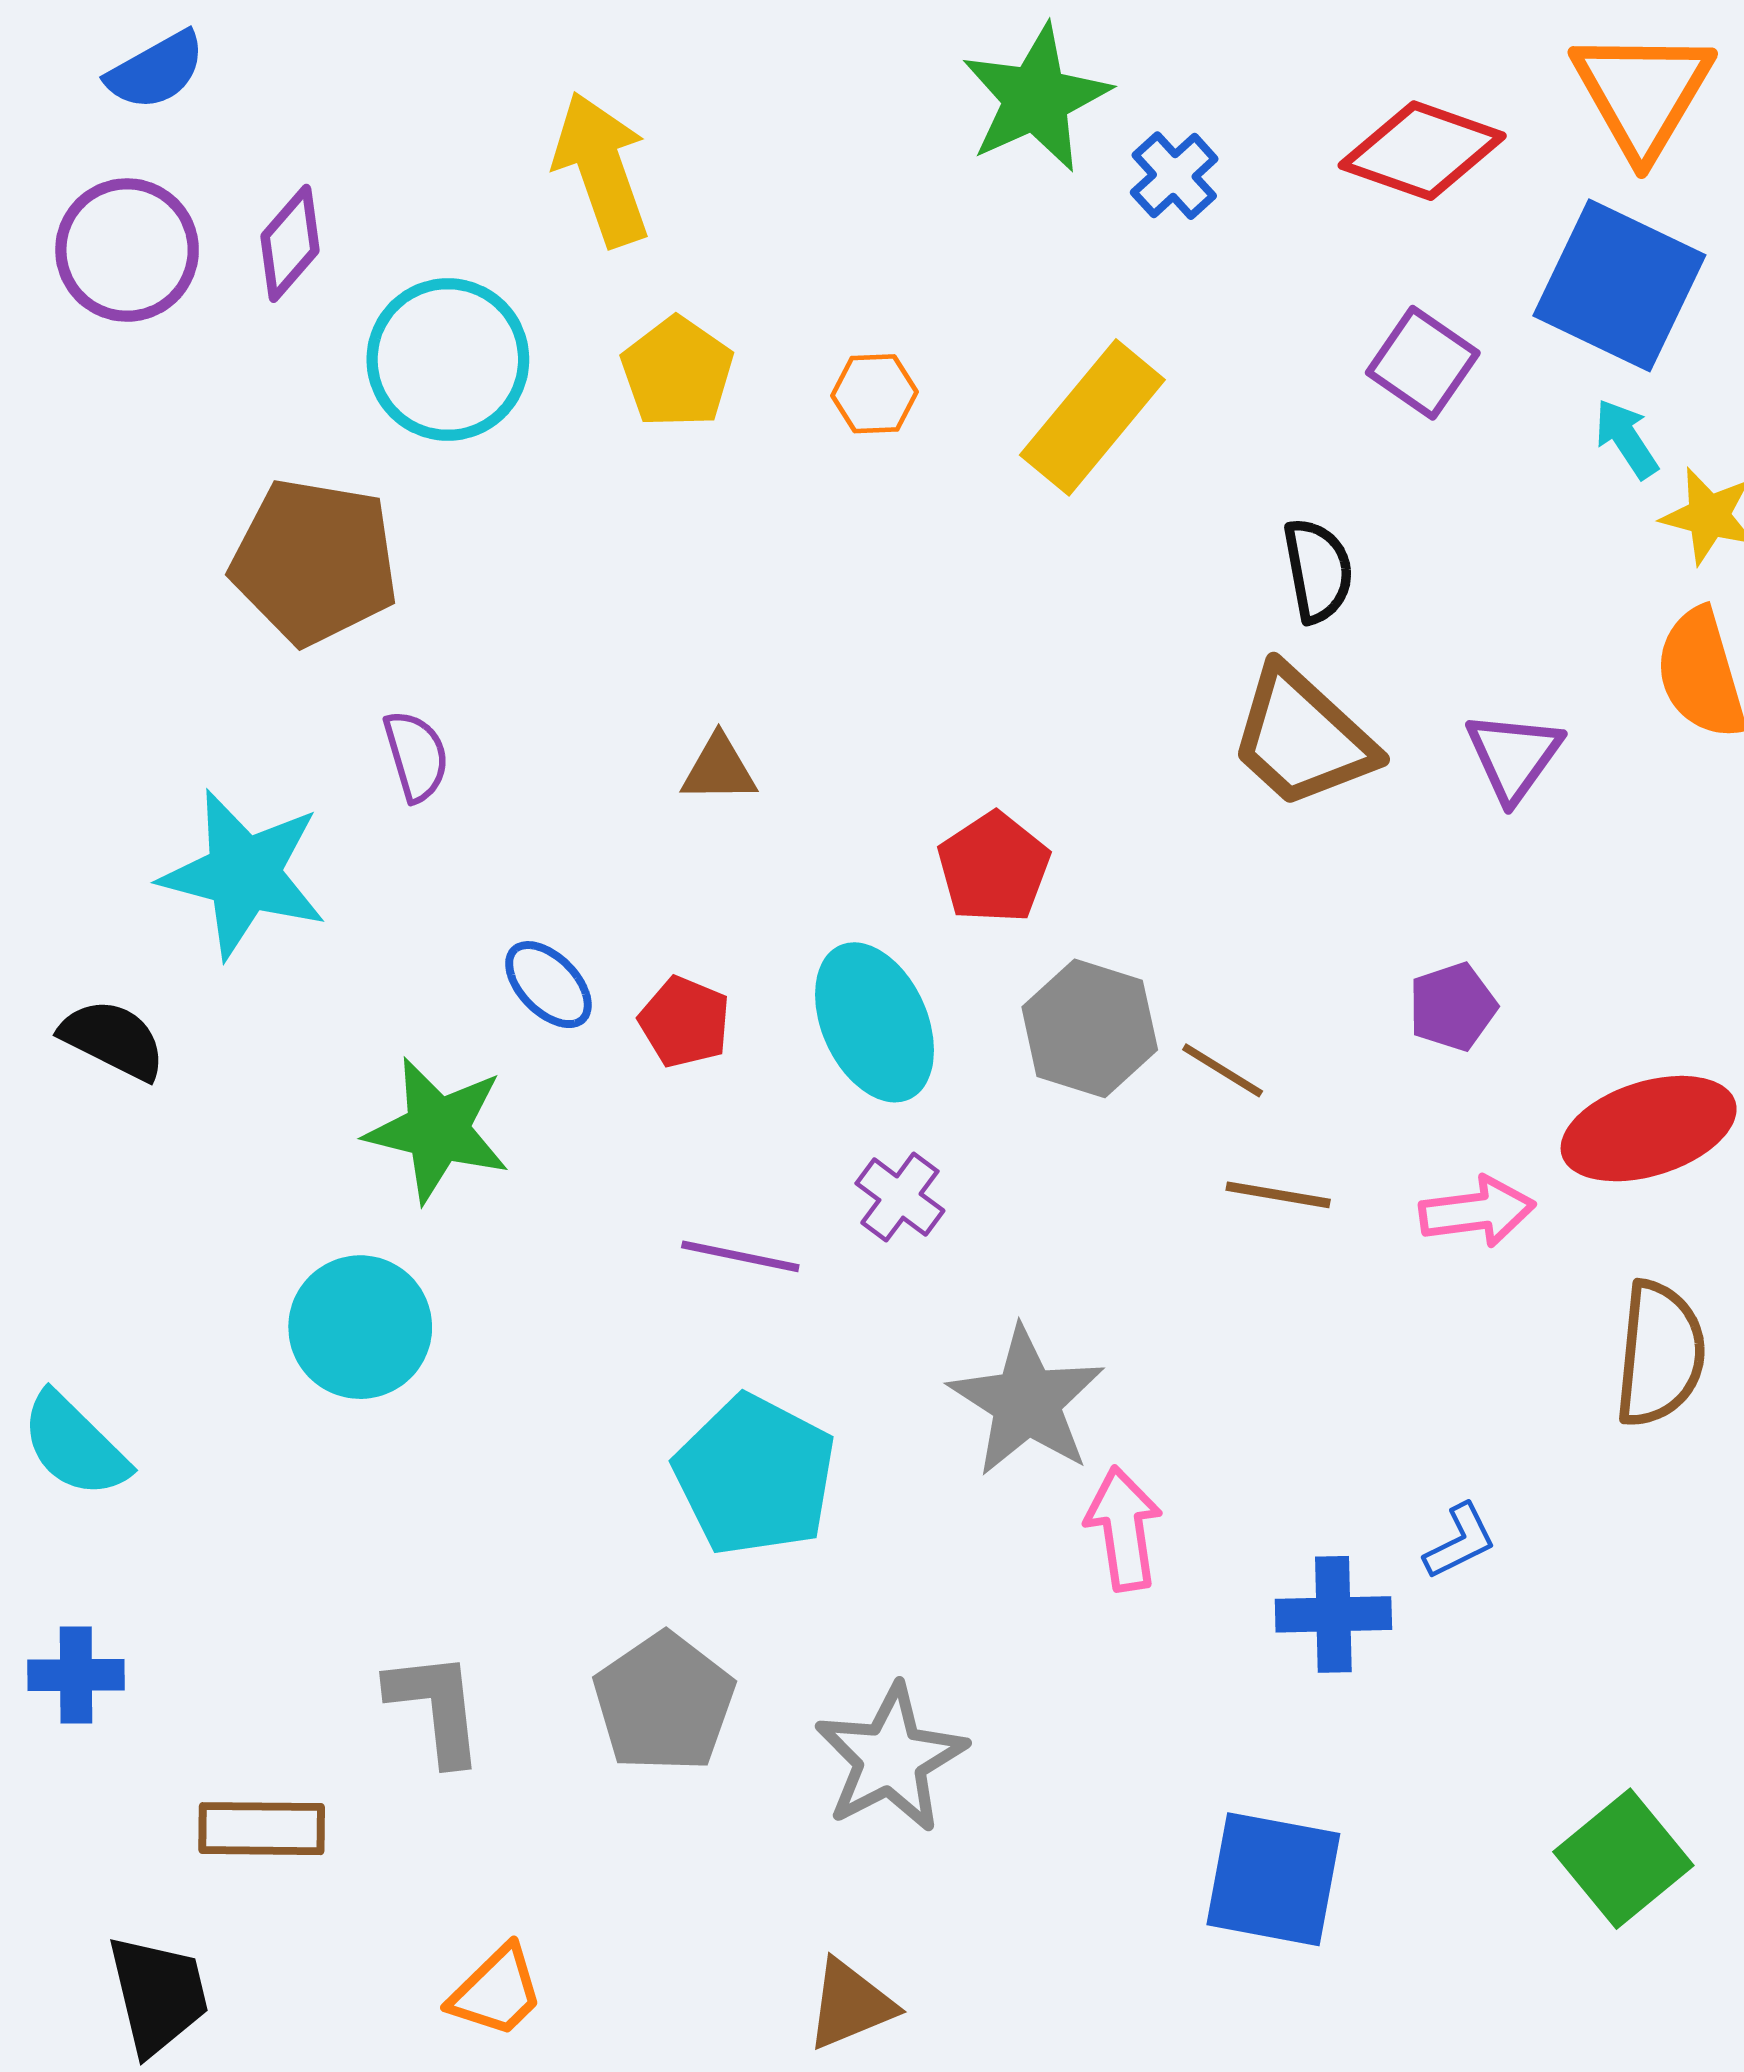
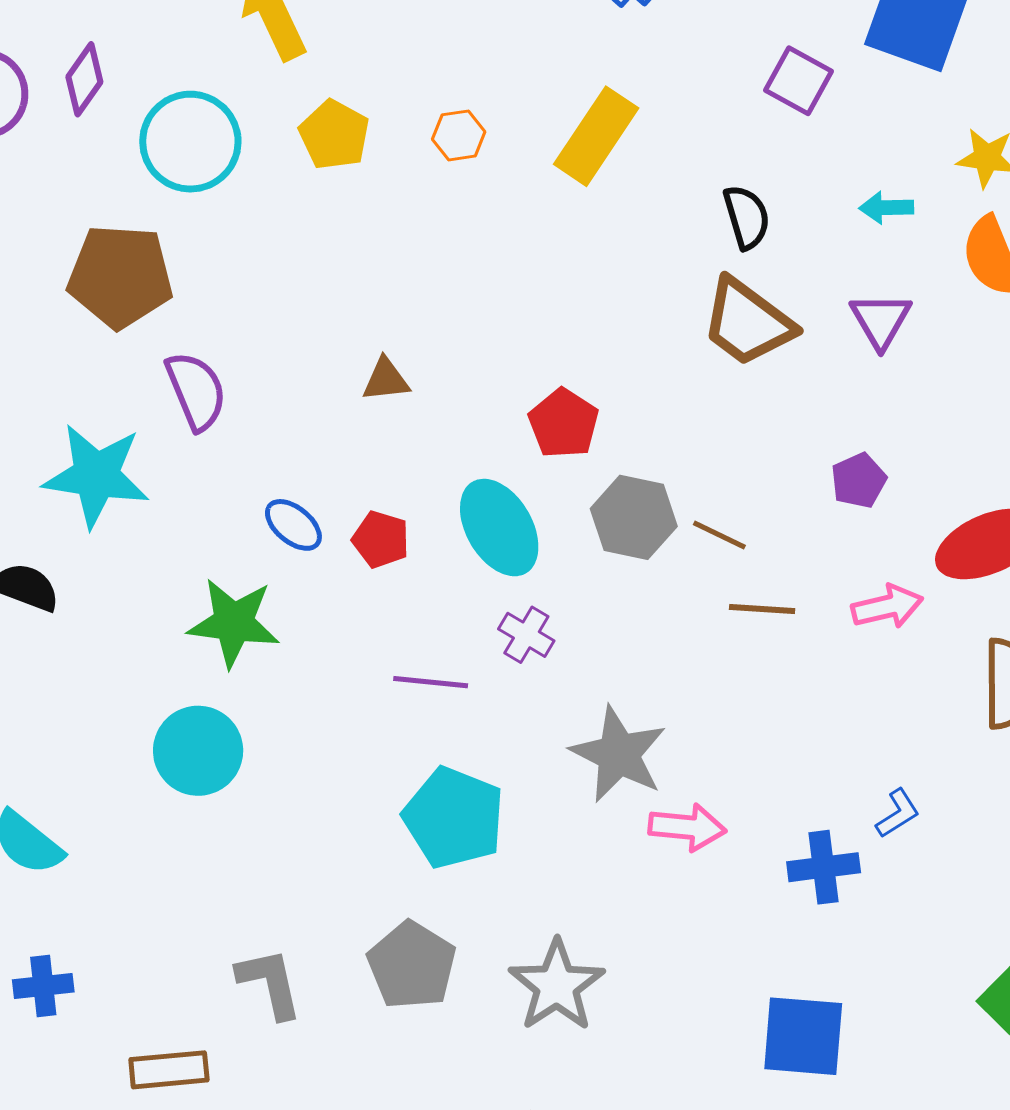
cyan arrow: (1626, 439) -> (886, 208), moved, turned -52
purple semicircle: (416, 756) -> (196, 391), size x1.4
pink arrow: (1124, 1529) -> (687, 827), turned 110

